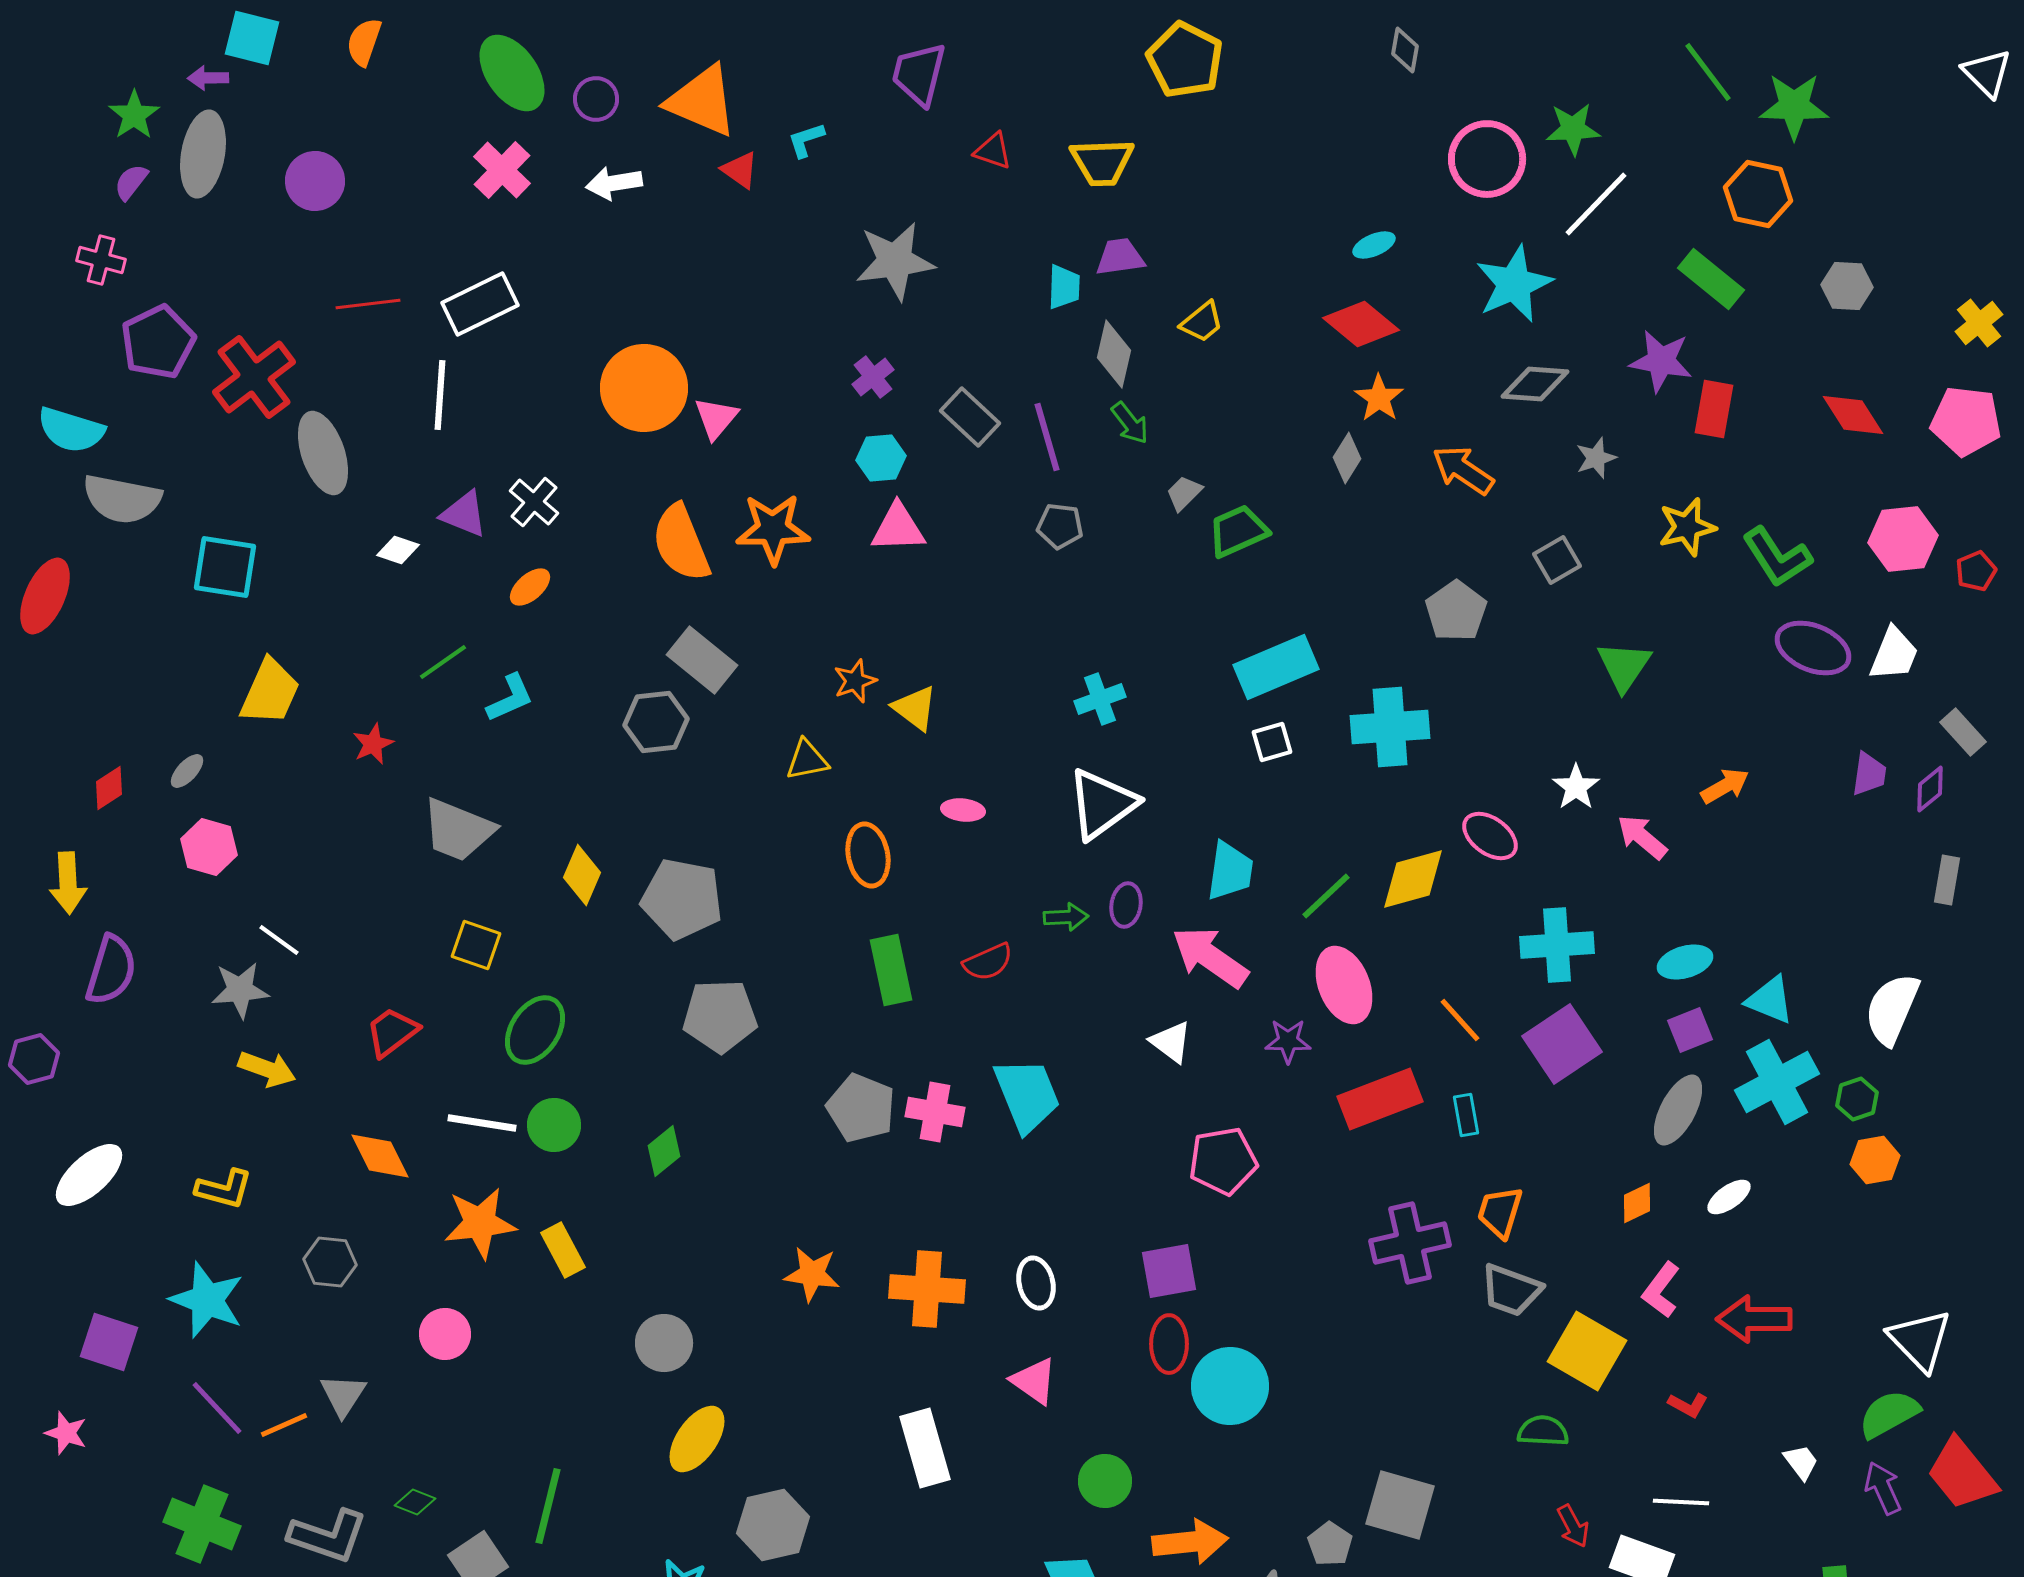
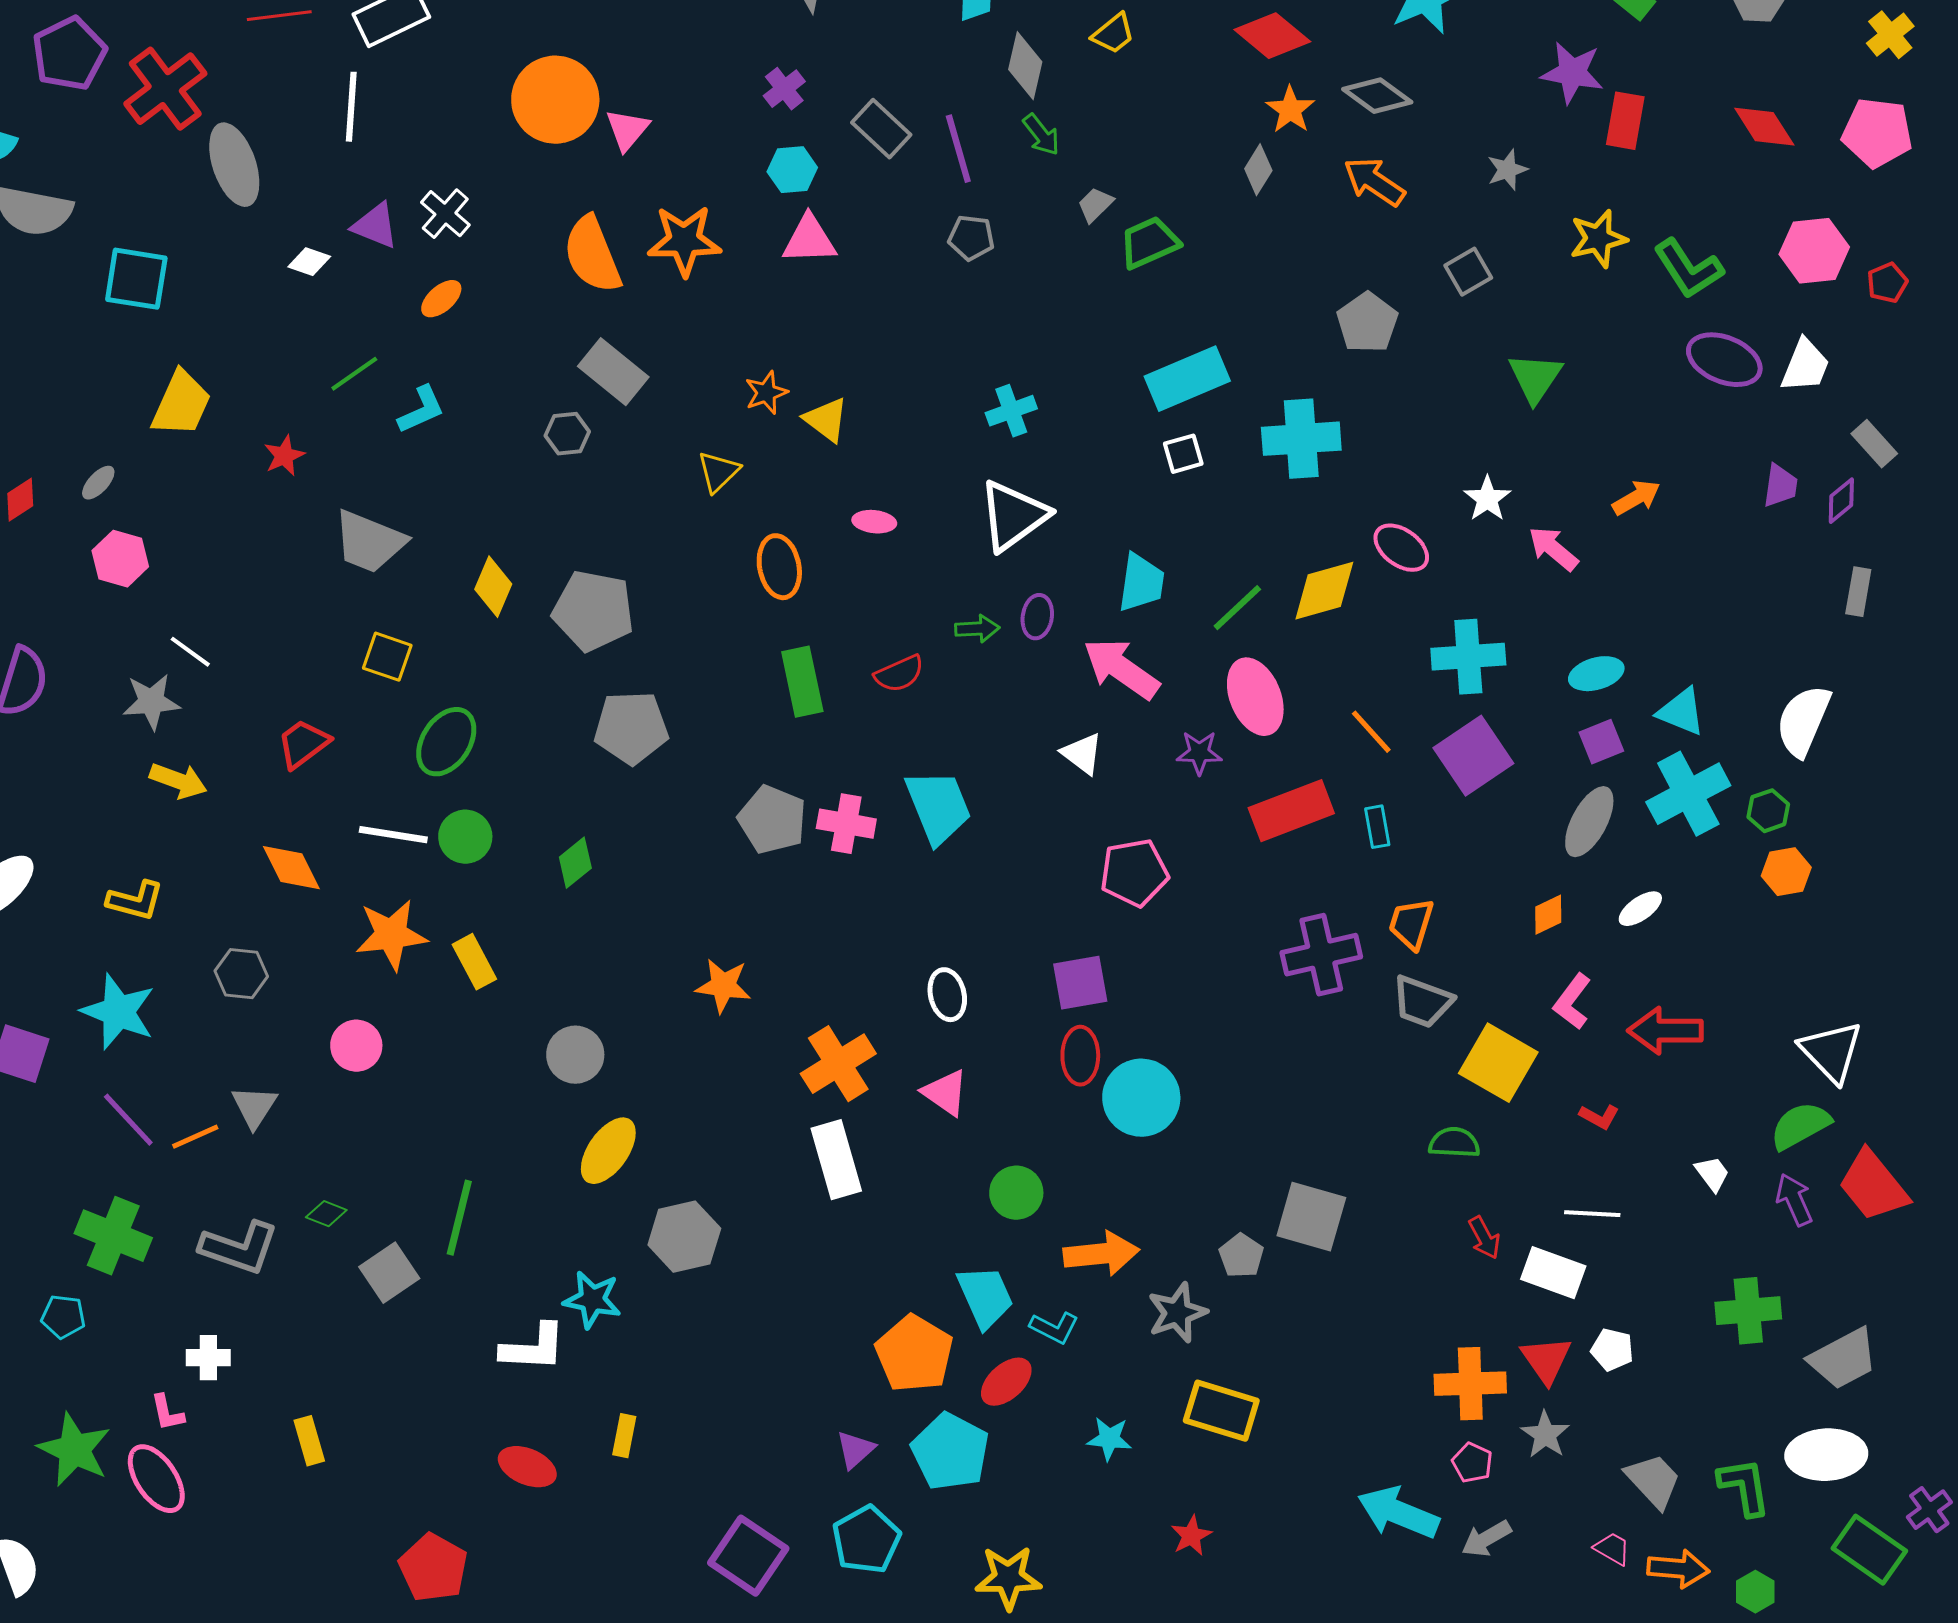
gray diamond: (1535, 384) -> (1377, 96), moved, turned 32
gray hexagon: (656, 722) -> (567, 434), size x0.7
yellow triangle: (807, 760) -> (718, 472), turned -33
orange cross: (927, 1289) -> (838, 1064), moved, turned -36

